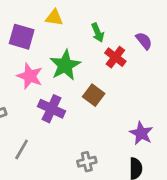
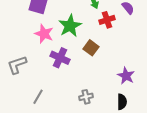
red cross: (115, 57) -> (107, 20), turned 35
gray line: (22, 149) -> (38, 97), moved

